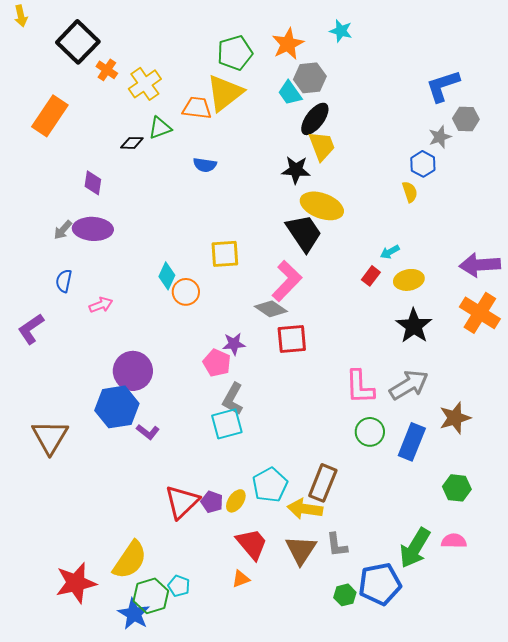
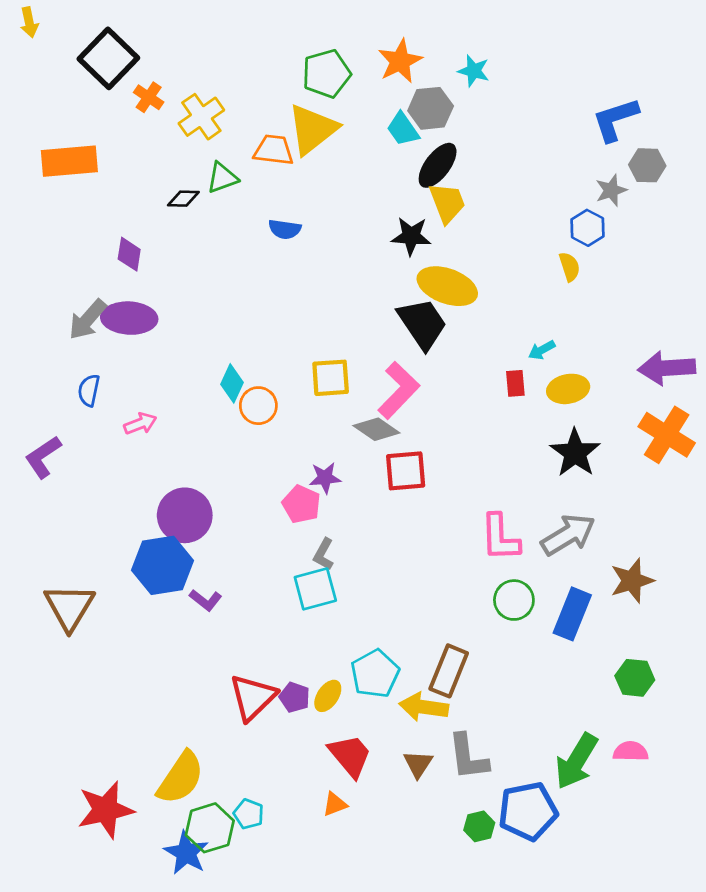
cyan star: (341, 31) -> (474, 71), moved
orange rectangle: (50, 116) -> (69, 161), turned 51
gray arrow: (63, 230) -> (88, 319), size x1.5
yellow square: (225, 254) -> (331, 378), moved
red rectangle: (371, 276) -> (515, 383), turned -42
gray L-shape: (233, 399) -> (324, 554), size x0.7
gray L-shape: (337, 545) -> (468, 757), size x1.4
brown triangle: (301, 550) -> (418, 764), size x0.7

